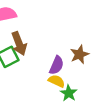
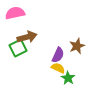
brown arrow: (19, 44) -> (27, 37), turned -84

